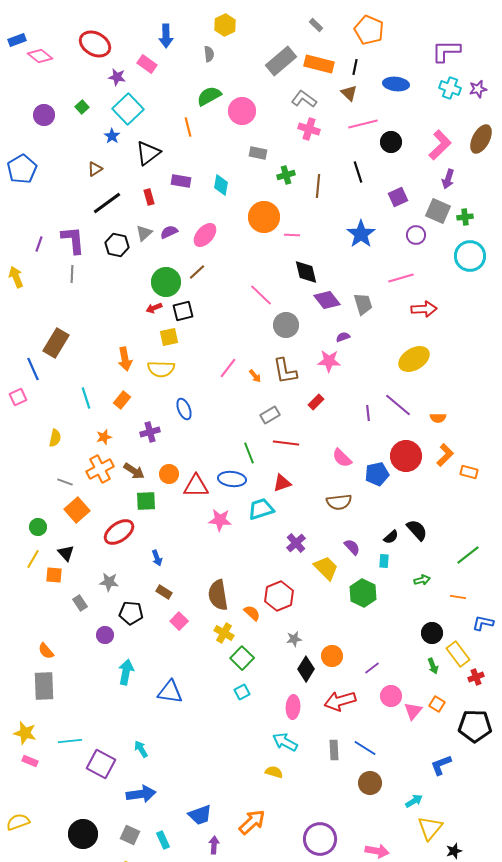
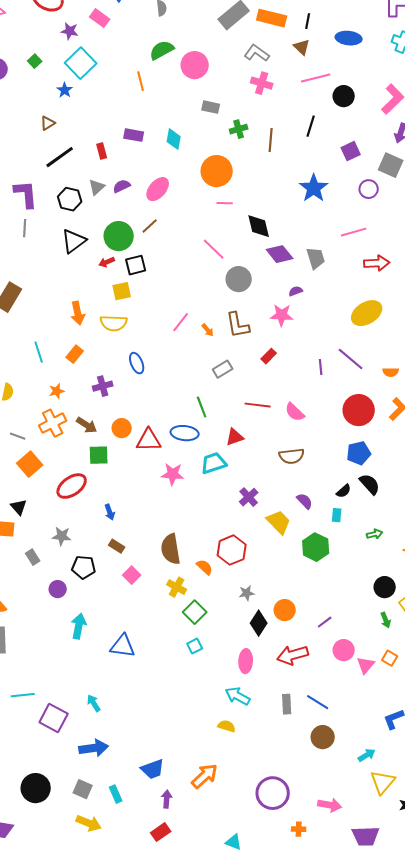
black triangle: (148, 153) -> (74, 241), moved
black line: (358, 172) -> (311, 126), turned 35
pink line: (292, 235) -> (225, 203), moved
red line: (286, 443) -> (258, 405), moved
blue pentagon: (377, 474) -> (359, 453), moved

